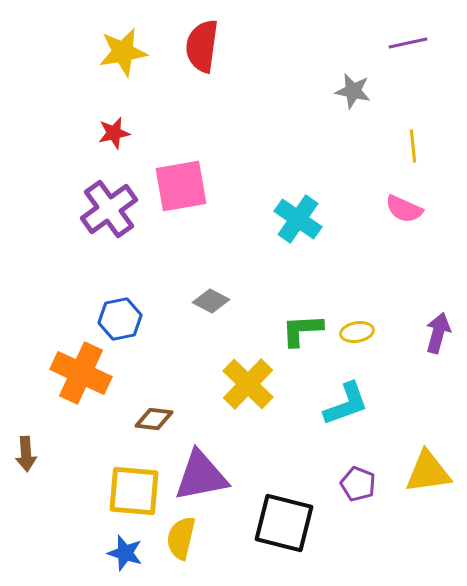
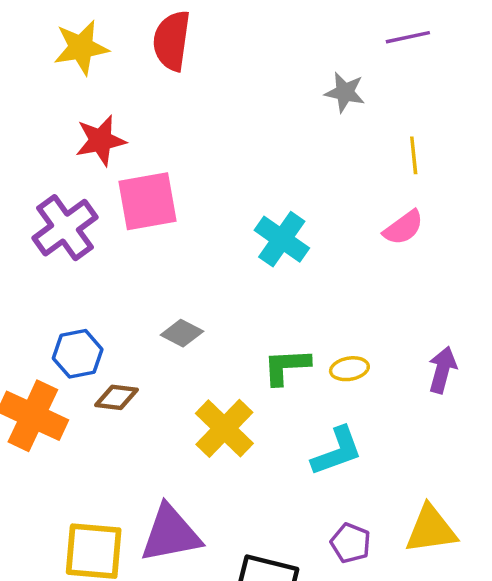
red star: (114, 133) -> (101, 140), moved, size x1.4
pink semicircle: (404, 209) -> (403, 228), turned -60
brown diamond: (154, 419) -> (117, 397), moved

